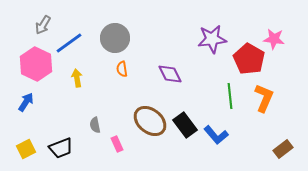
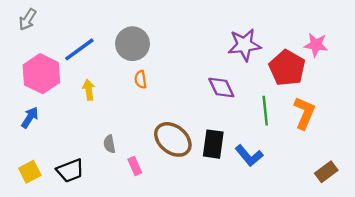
gray arrow: (43, 25) -> (28, 19), moved
purple diamond: (170, 74) -> (221, 88), moved
black rectangle: (185, 125) -> (213, 144), turned 45

